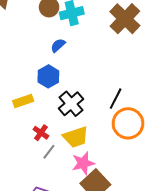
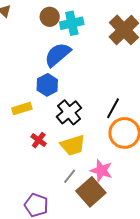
blue semicircle: (58, 45) -> (58, 55), size x1.8
gray line: (49, 152) -> (70, 176), moved
pink star: (83, 163) -> (101, 171), moved, turned 30

